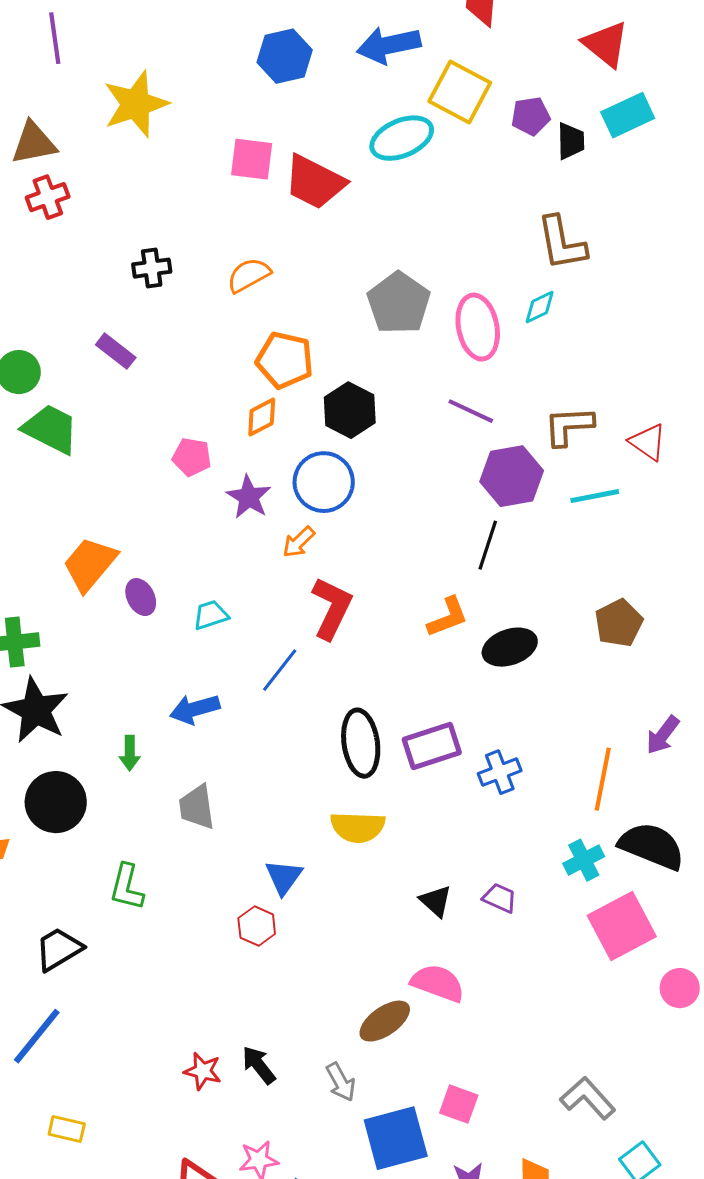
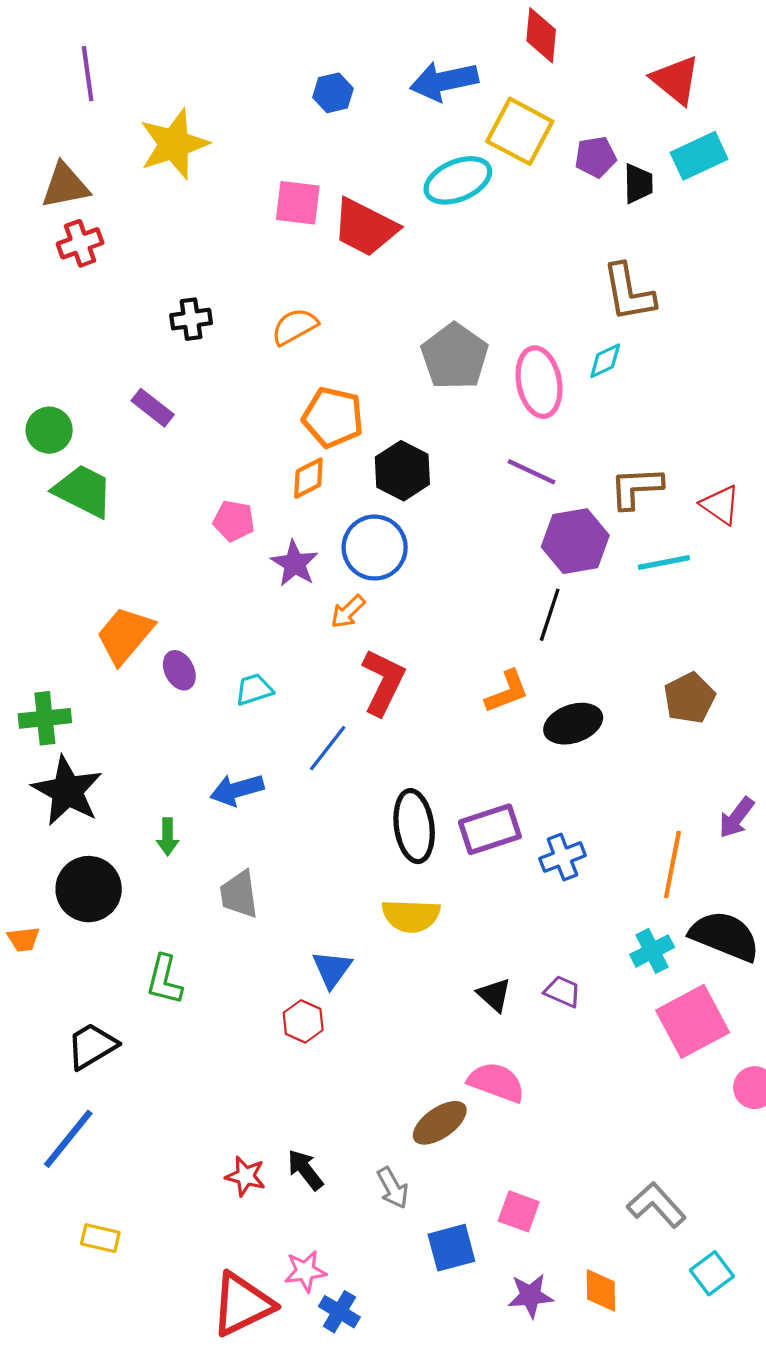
blue hexagon: (285, 56) -> (333, 93), size x0.7
blue square: (396, 1138) -> (451, 1248), size x0.7

